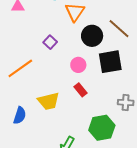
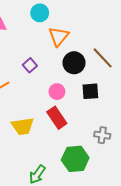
black square: (110, 62) -> (90, 91), size x0.7
red rectangle: (80, 90) -> (57, 118), size x1.5

